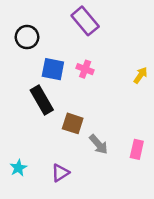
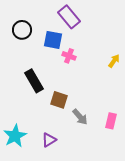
blue square: (53, 69) -> (53, 40), moved
cyan star: (18, 168) -> (15, 136), size x1.6

